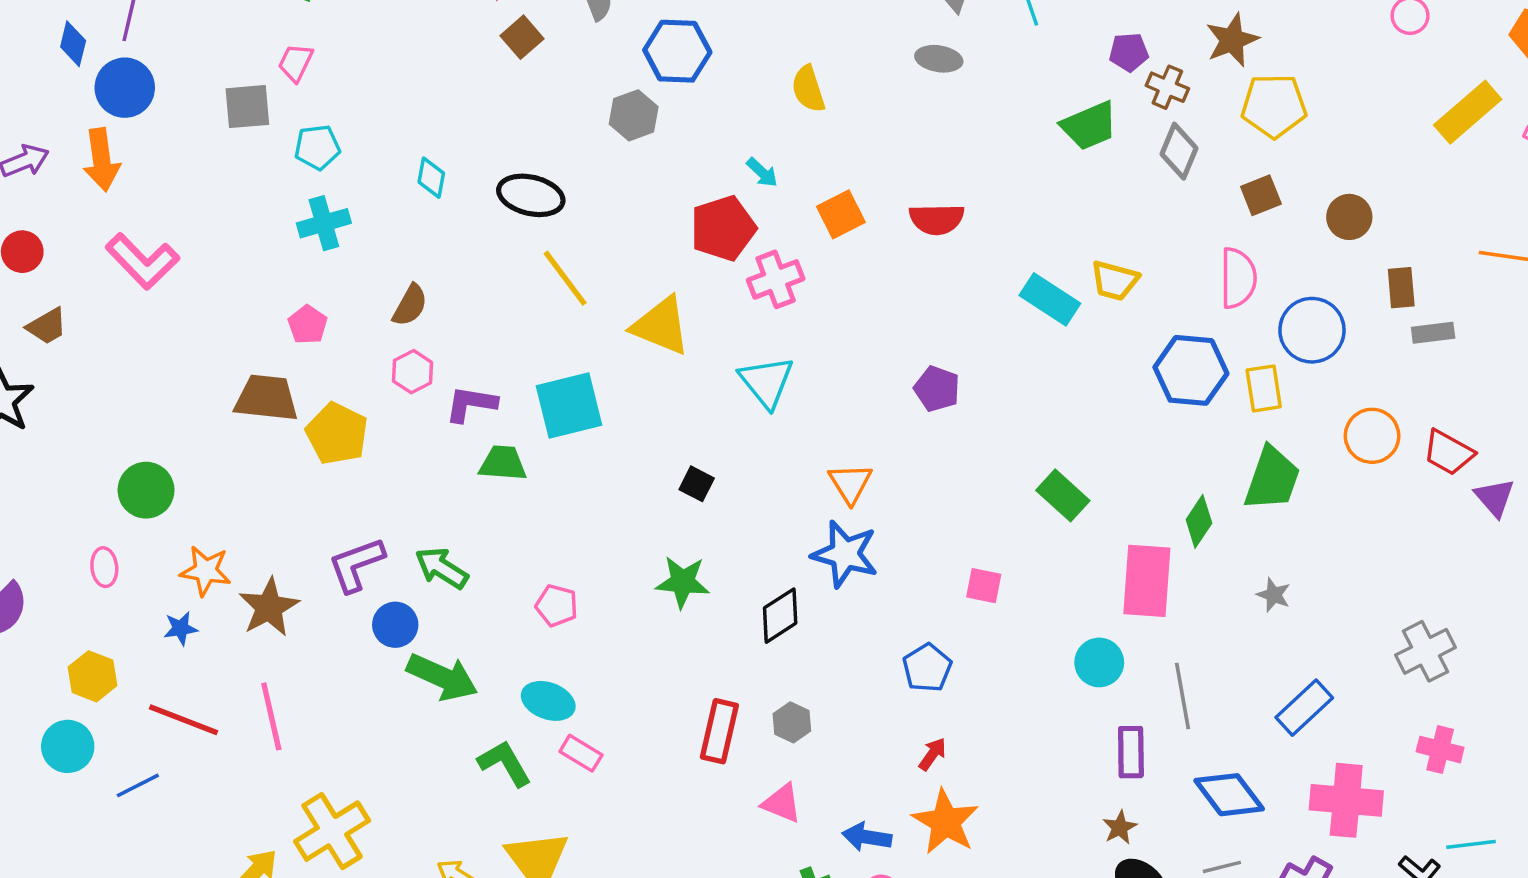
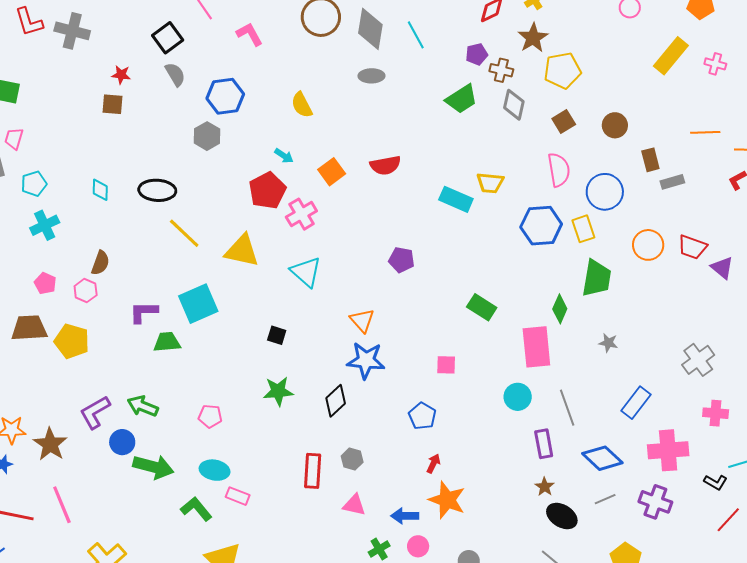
brown square: (522, 37) -> (112, 104), moved, turned -35
pink hexagon: (412, 372) -> (86, 291), moved

